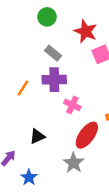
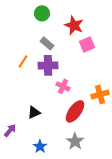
orange line: (23, 88) -> (23, 61), moved
gray star: (74, 163) -> (75, 141), moved
blue star: (29, 177) -> (40, 146), moved

